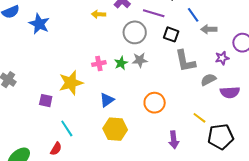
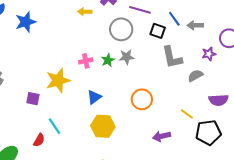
blue line: (193, 15) -> (174, 19), moved
blue star: (39, 24) -> (26, 22), turned 30
purple semicircle: (230, 92) -> (219, 100), moved
purple arrow: (174, 140) -> (162, 136), turned 84
red semicircle: (56, 149) -> (39, 140), moved

